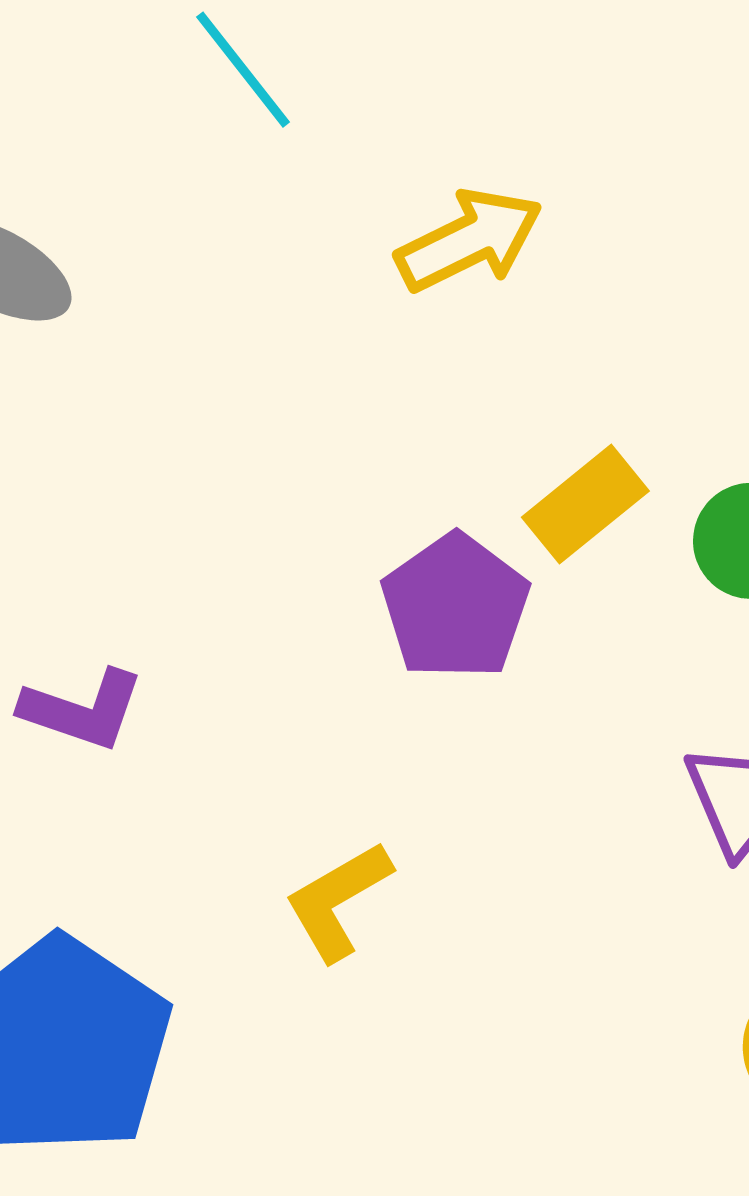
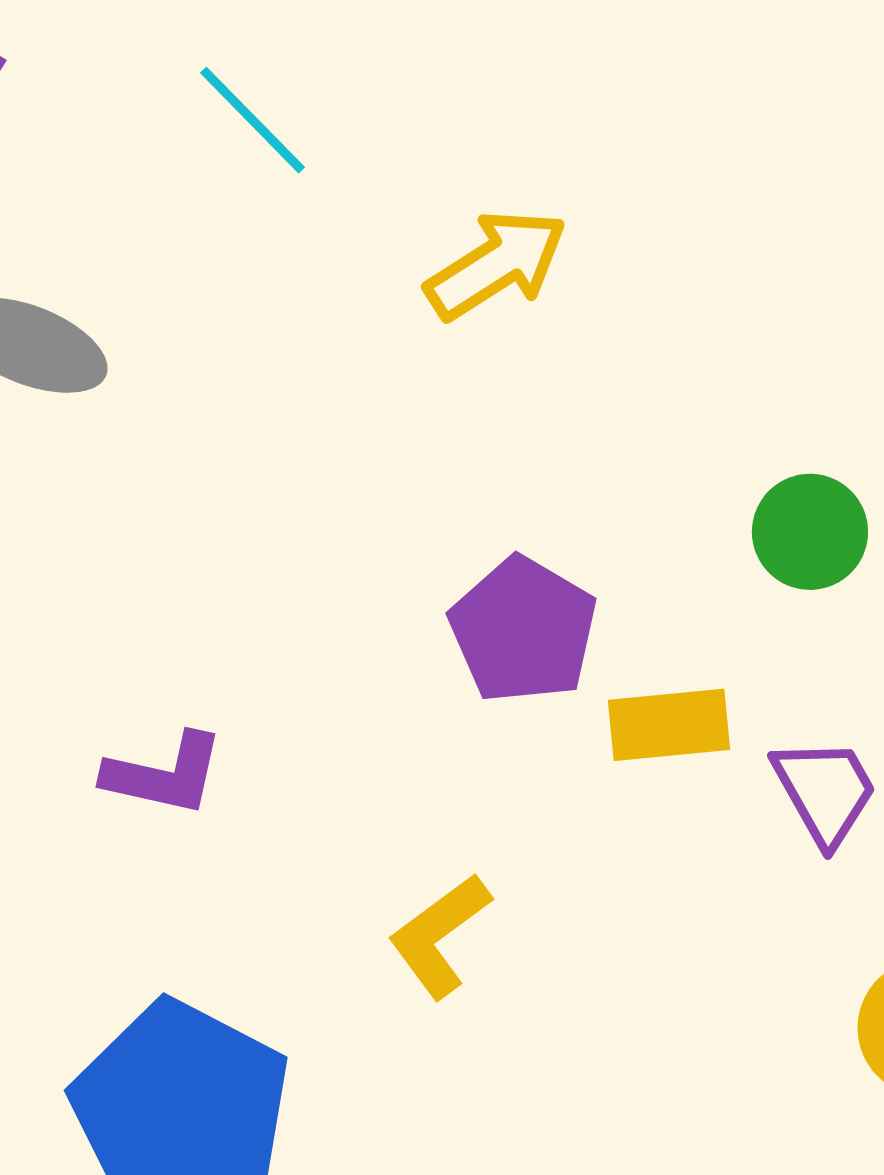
yellow rectangle: (585, 504) -> (669, 725), moved, turned 40

